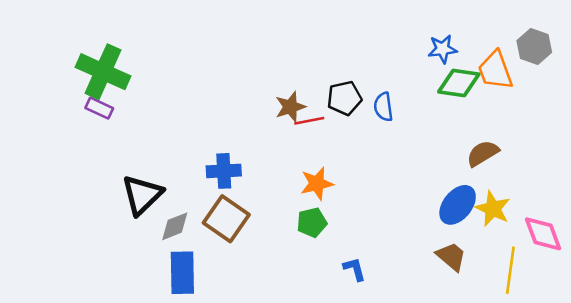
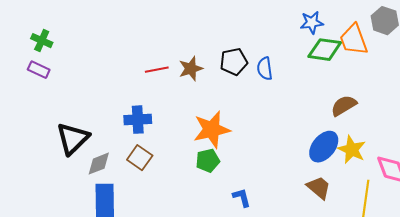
green cross: (103, 72) -> (42, 41), size x0.5
red line: (309, 121) -> (157, 70), moved
orange star: (317, 184) -> (212, 130), size x1.4
brown square: (226, 219) -> (140, 158), size x0.7

